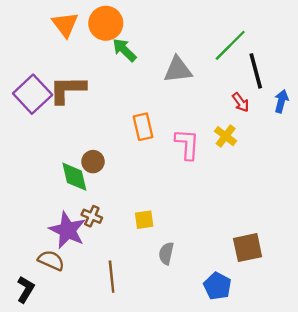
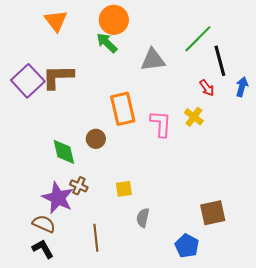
orange circle: (106, 23) -> (114, 20), moved
orange rectangle: (143, 127) -> (123, 109), size x1.4
brown circle: (93, 162) -> (96, 139), moved
black L-shape: (26, 289) -> (43, 249), moved, turned -60

